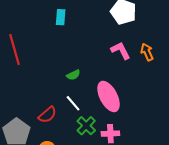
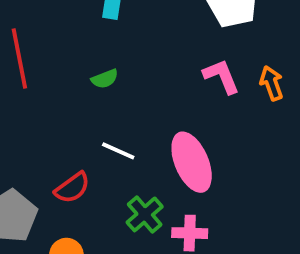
green semicircle: (73, 75) -> (105, 79), moved
white line: (73, 103) -> (118, 151), moved, turned -30

